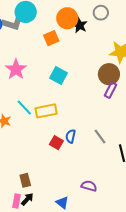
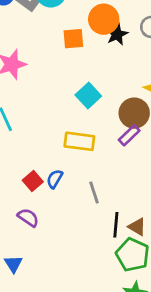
cyan square: (58, 75) -> (88, 96), moved
yellow rectangle: (46, 111) -> (79, 141), moved
purple semicircle: (89, 186) -> (28, 218), moved

